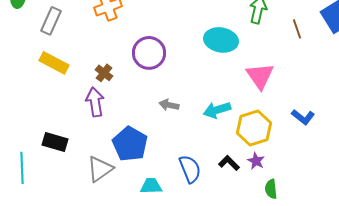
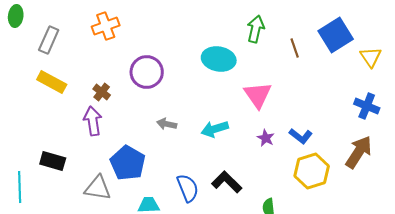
yellow hexagon: (254, 128) -> (312, 171), moved
purple star: (256, 161) -> (266, 138), moved
black L-shape: (229, 163) -> (227, 182), size x1.4
gray triangle: (100, 169) -> (98, 188), turned 44

